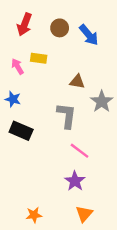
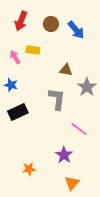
black rectangle: (21, 131) -> (18, 112), turned -48
pink line: (79, 151) -> (79, 129), moved
orange star: (34, 215) -> (29, 169), moved

